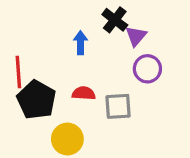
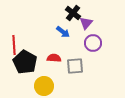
blue arrow: (80, 43) -> (63, 32), moved, turned 128

